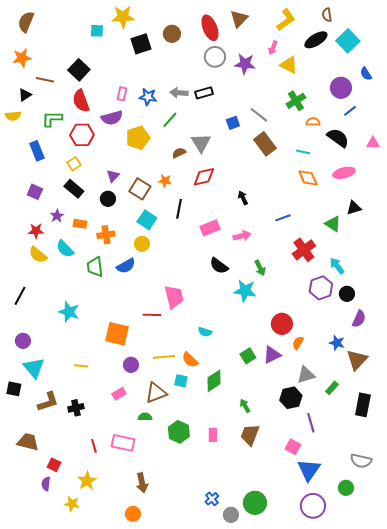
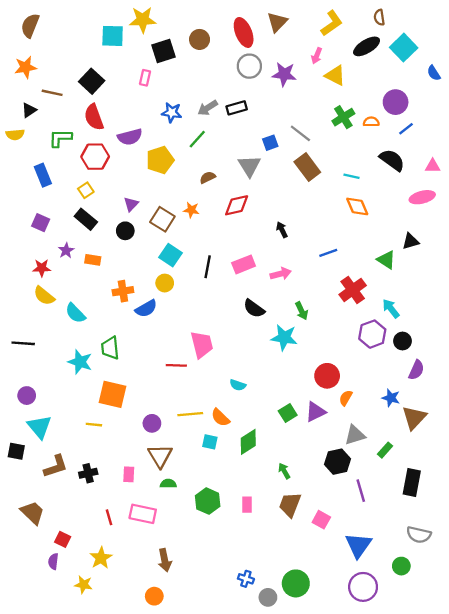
cyan square: (97, 31) -> (113, 36), size x1.5
blue semicircle: (366, 74) -> (434, 73), moved
gray arrow: (179, 93) -> (208, 108), turned -36
pink rectangle: (122, 94) -> (145, 78), moved
orange semicircle: (313, 122) -> (371, 122), moved
gray triangle: (201, 143) -> (249, 166), moved
pink ellipse: (344, 173) -> (422, 197), moved
black line: (179, 209) -> (208, 267), moved
orange cross: (106, 235) -> (123, 291), moved
cyan semicircle: (65, 249) -> (75, 313), moved
green trapezoid: (95, 267) -> (110, 348), moved
black line: (20, 296) -> (23, 343), turned 66
orange square: (117, 334) -> (113, 394), moved
brown triangle: (156, 393) -> (160, 456), moved, turned -40
pink rectangle: (119, 394) -> (129, 474), moved, turned -56
black rectangle: (363, 405) -> (412, 483), moved
brown trapezoid: (28, 442) -> (32, 513), turned 30
pink square: (293, 447) -> (321, 520), moved
blue cross: (212, 499) -> (246, 579), turned -32

